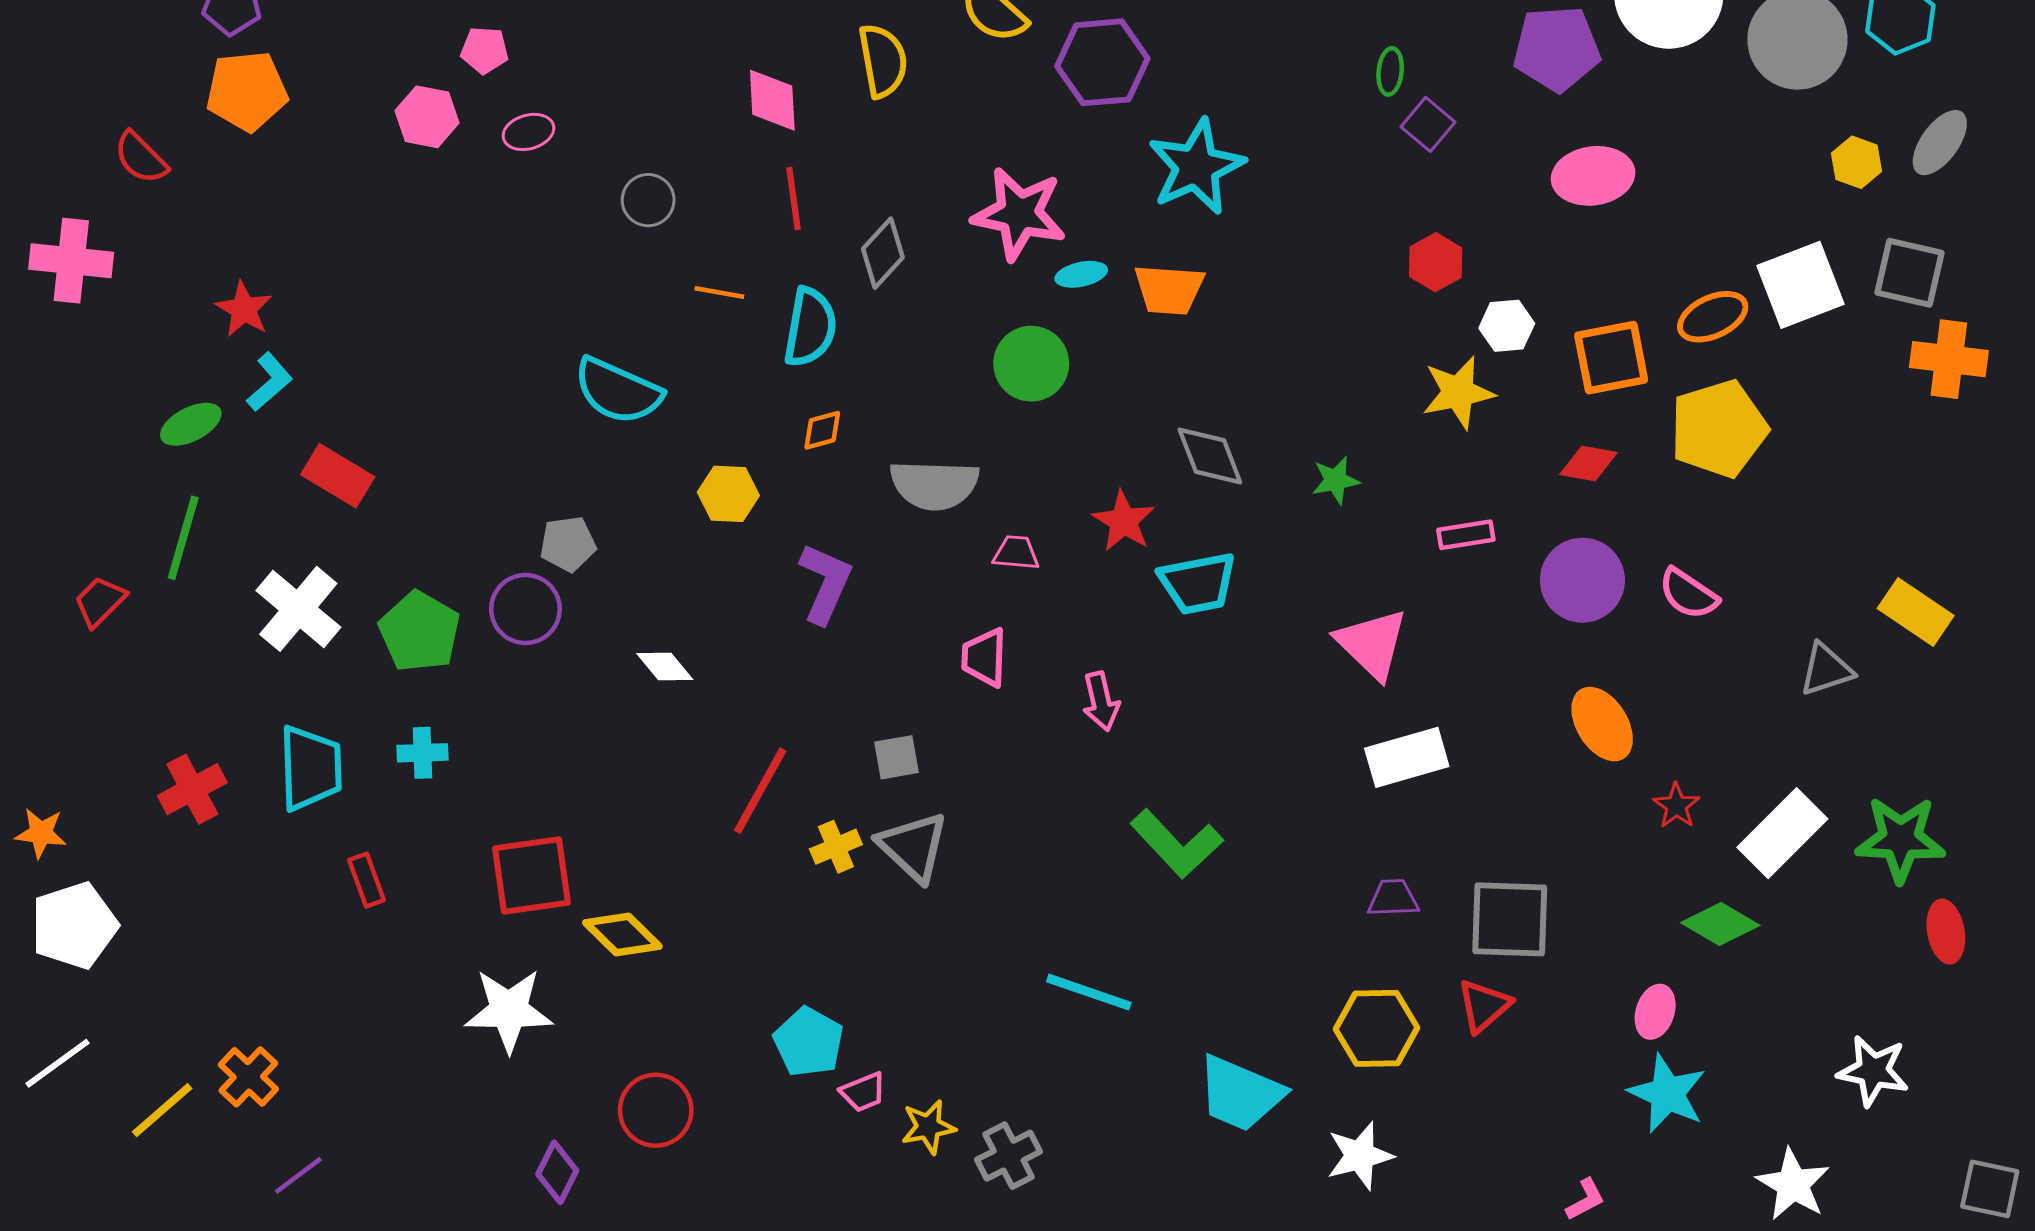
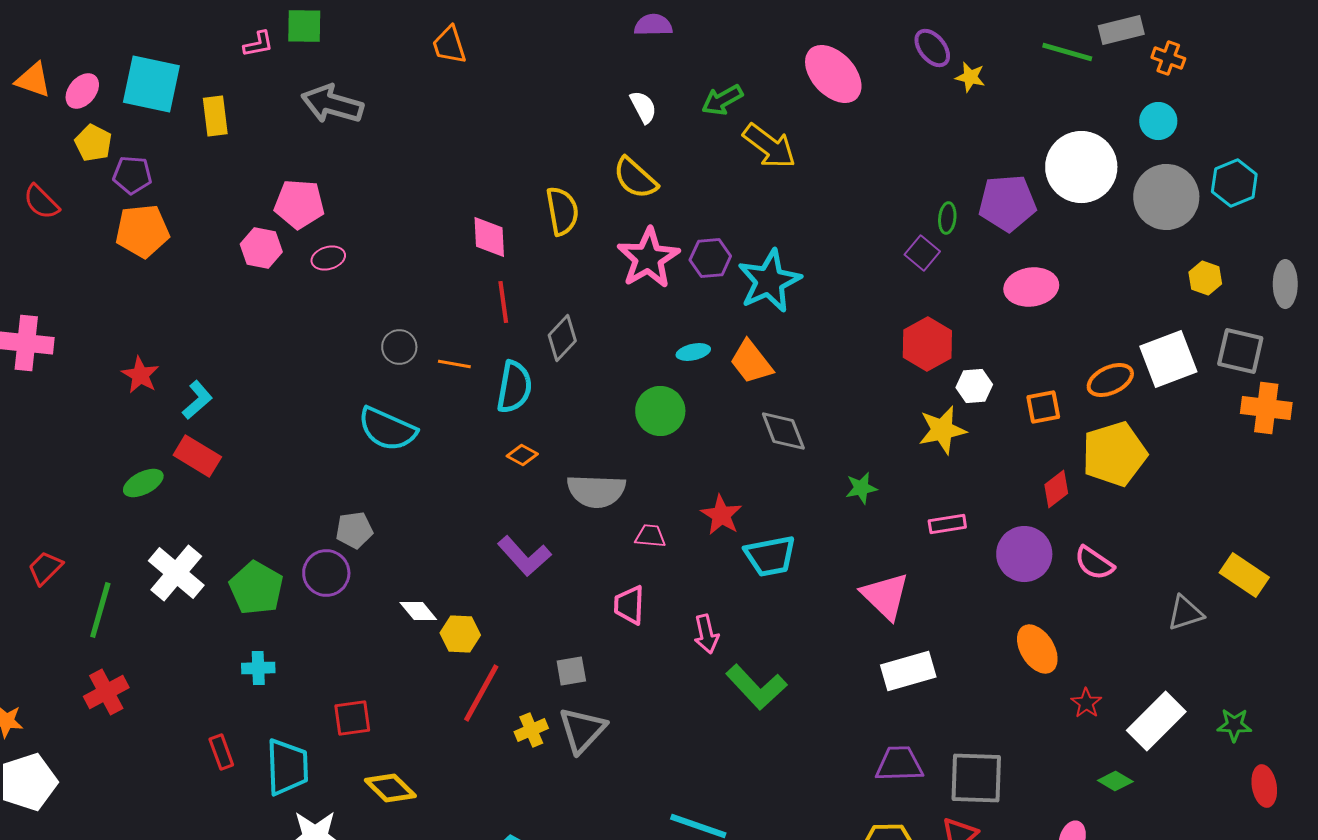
pink pentagon: (485, 50) -> (299, 204), size x1.6
purple hexagon: (1102, 62) -> (710, 258), moved, size x0.7
green ellipse: (1390, 71) -> (947, 218), moved
gray ellipse: (1940, 143) -> (1285, 284), moved, turned -36
red semicircle: (141, 158) -> (41, 202), moved
gray circle: (648, 200) -> (399, 347), moved
pink star: (1019, 214) -> (648, 258), moved, turned 30
red hexagon: (1436, 262) -> (927, 344), size x1.4
orange trapezoid: (1169, 289) -> (751, 362), turned 48
orange square: (1611, 358) -> (1043, 407), size x0.7
cyan L-shape: (270, 382) -> (197, 400), moved
green ellipse: (191, 424) -> (143, 483), moved
orange diamond: (822, 430) -> (522, 455), turned 44
gray diamond: (1210, 456) -> (783, 431), moved
red diamond: (1588, 464) -> (1056, 489), moved, turned -48
red rectangle: (338, 476) -> (197, 456), moved
yellow hexagon: (728, 494) -> (460, 634), moved
green line: (183, 538) -> (100, 610), moved
purple L-shape: (825, 583) -> (524, 556), turned 114
cyan trapezoid: (310, 768) -> (287, 767), moved
green star: (1900, 839) -> (1234, 725), size x0.6
green L-shape: (1177, 844) -> (756, 687), moved
gray triangle: (913, 847) -> (582, 730), turned 30
red square: (532, 875) -> (352, 718), moved, size x0.7
purple trapezoid: (1393, 898) -> (899, 764), size x1.4
green diamond: (1720, 924) -> (1115, 781), size x0.7

